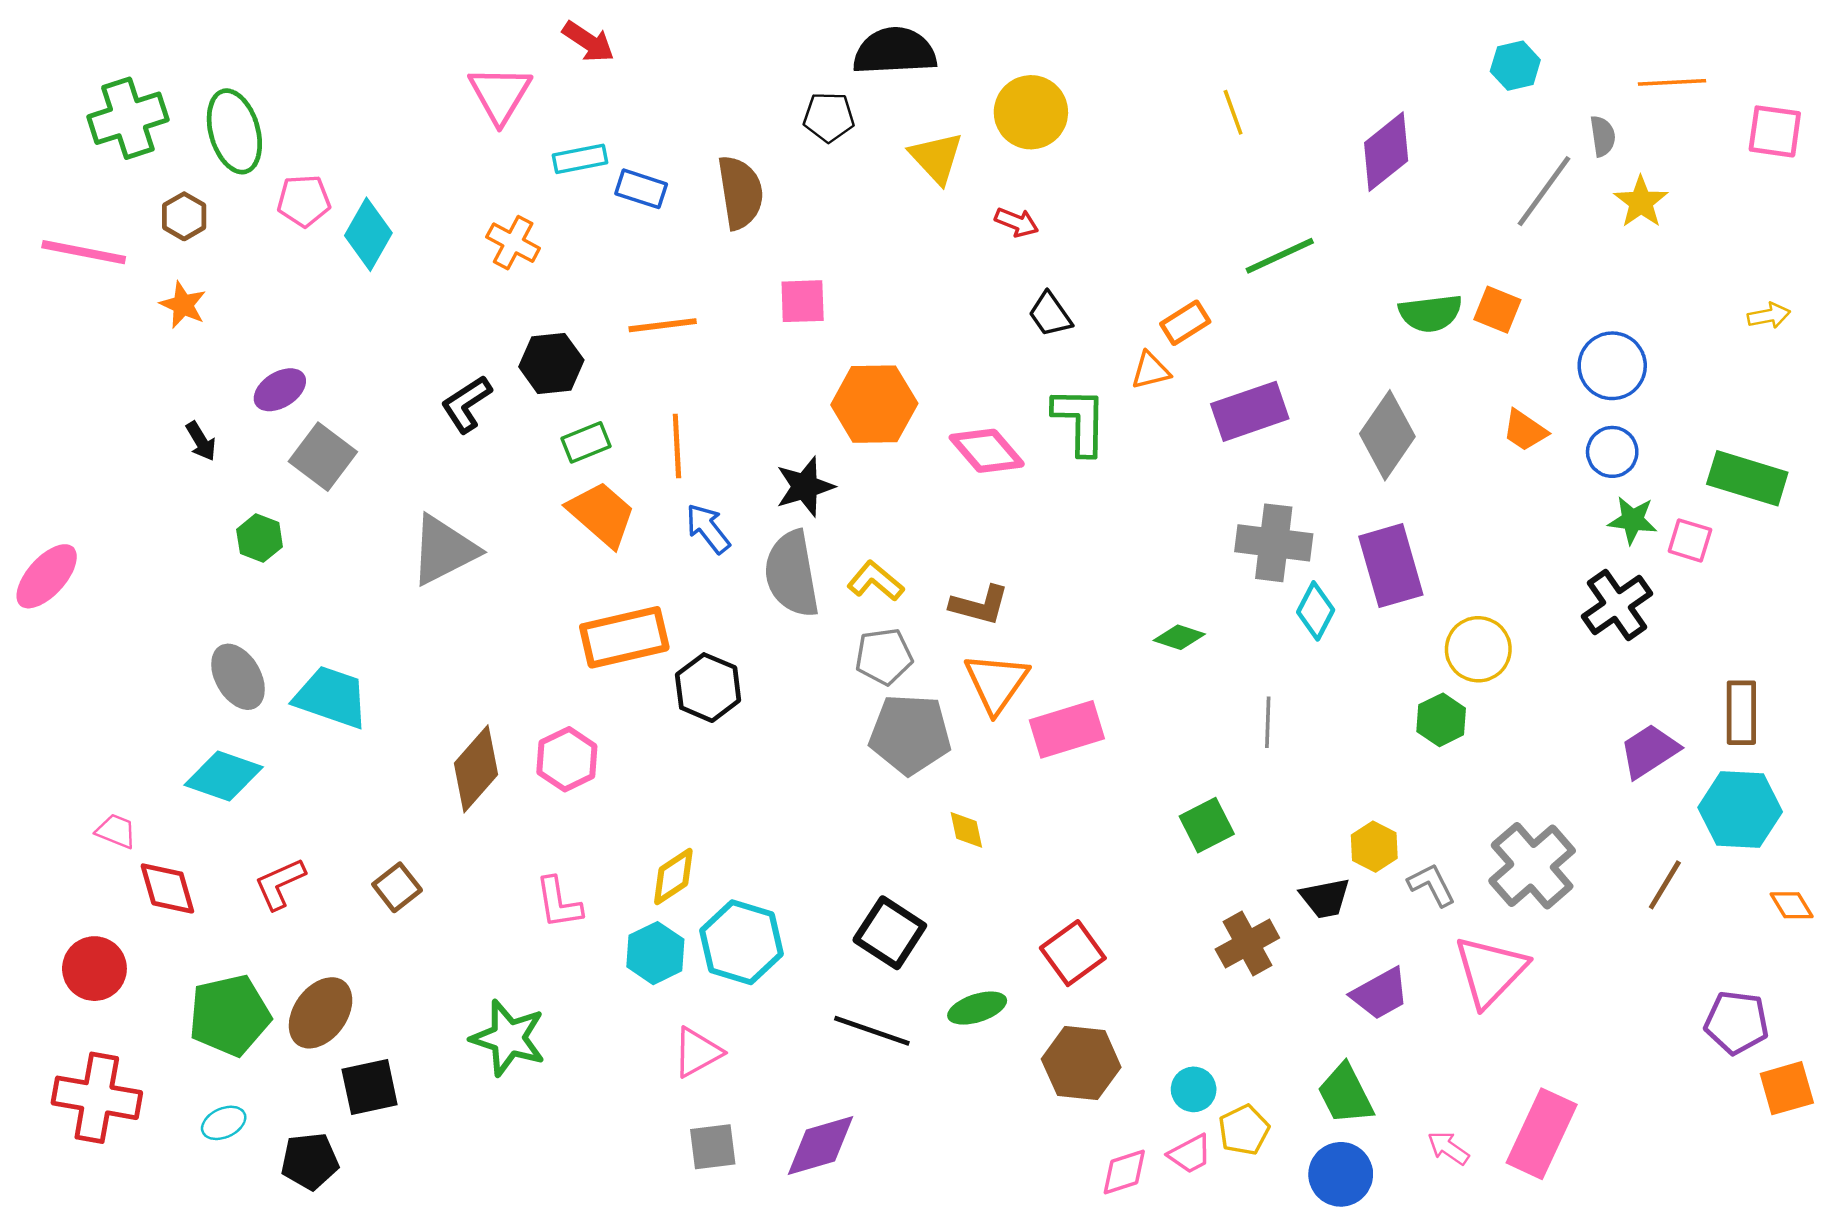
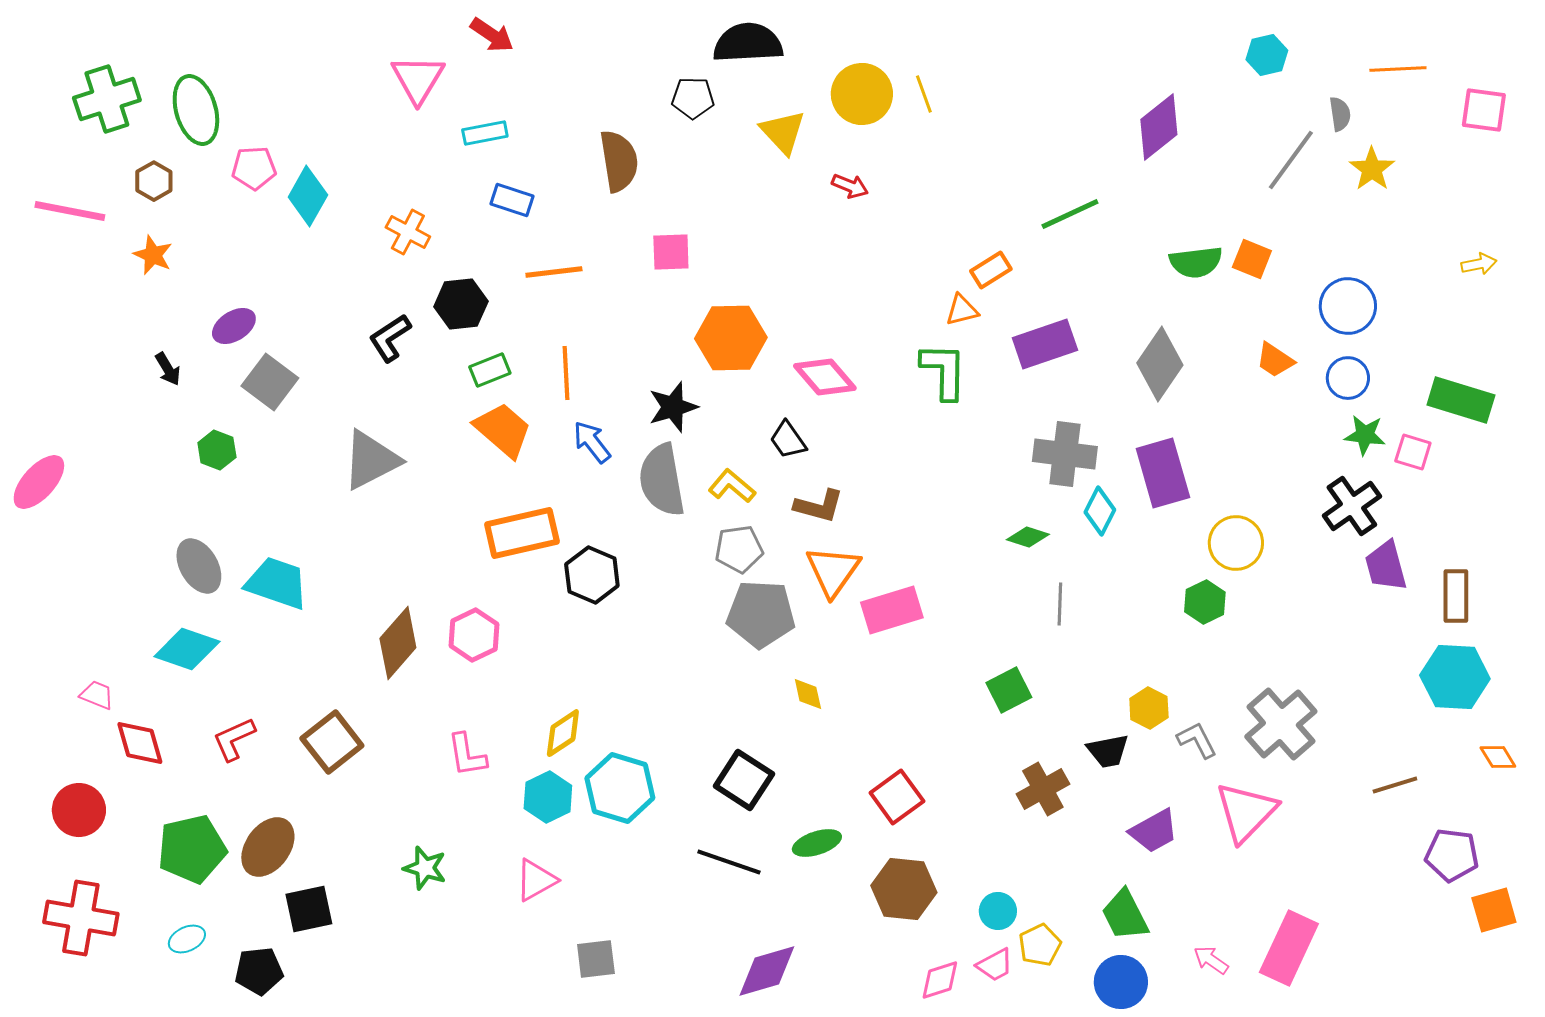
yellow line: (1233, 112) -> (924, 94), moved
blue rectangle: (641, 189) -> (512, 200), moved
orange cross: (513, 243) -> (408, 232), moved
black trapezoid: (1050, 314) -> (788, 440), moved
green L-shape: (1080, 421) -> (944, 371), moved
green diamond: (1179, 637) -> (1028, 537), moved
purple trapezoid: (1649, 751) -> (1386, 566), moved, turned -72
brown line: (1665, 885) -> (1395, 785), moved, turned 42
brown square: (397, 887) -> (332, 742), size x1.5
green star: (508, 1038) -> (425, 868), size x0.7
pink triangle: (697, 1052) -> (536, 880), moved
purple diamond: (820, 1146) -> (767, 971), moved

